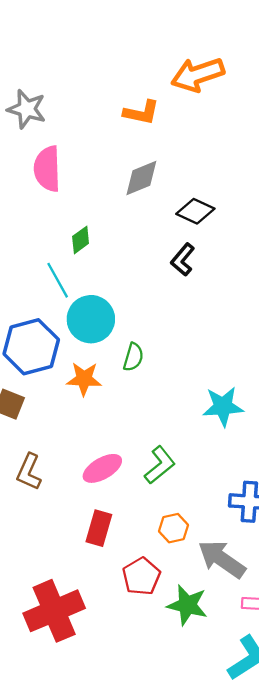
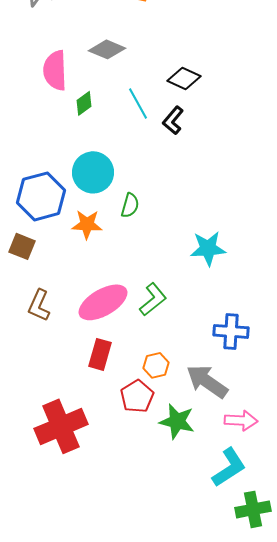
pink semicircle: (47, 169) -> (55, 70), moved
gray diamond: (141, 178) -> (107, 49), moved, turned 45
cyan line: (58, 280) -> (138, 103), moved
pink ellipse: (102, 468) -> (103, 302), size x1.4
orange hexagon: (174, 528) -> (156, 365), moved

